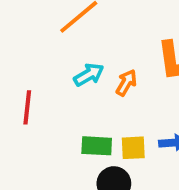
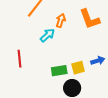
orange arrow: (126, 83) -> (61, 20), moved

